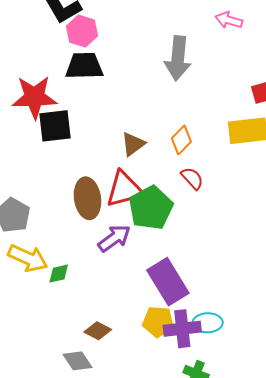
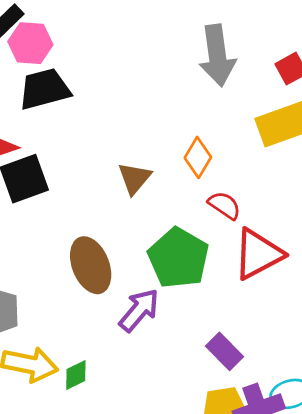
gray arrow: (178, 58) -> (217, 56), moved
red triangle: (124, 189) -> (258, 254), moved
purple rectangle: (168, 282) -> (225, 351), size x0.6

